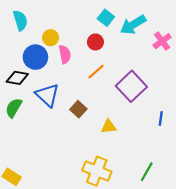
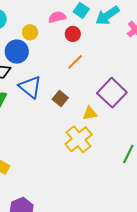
pink semicircle: (65, 54) -> (57, 17), moved, turned -90
purple square: (131, 86) -> (112, 93), moved
yellow cross: (97, 171) -> (79, 139), moved, turned 32

